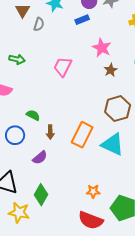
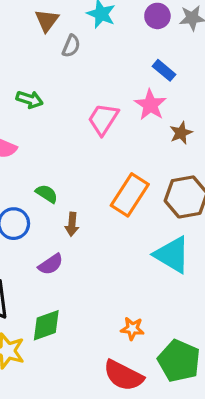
blue rectangle: (82, 20) -> (164, 70), moved, turned 56
pink star: (102, 48) -> (150, 105), moved
orange rectangle: (82, 135) -> (130, 195), moved
green diamond: (41, 195) -> (46, 325), turned 35

